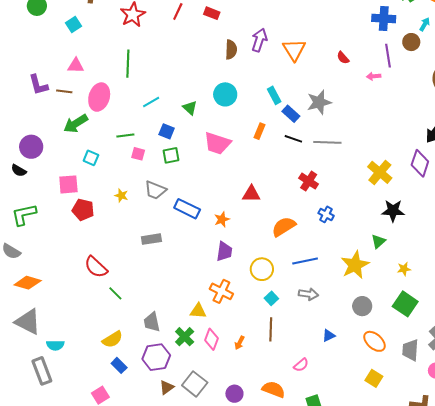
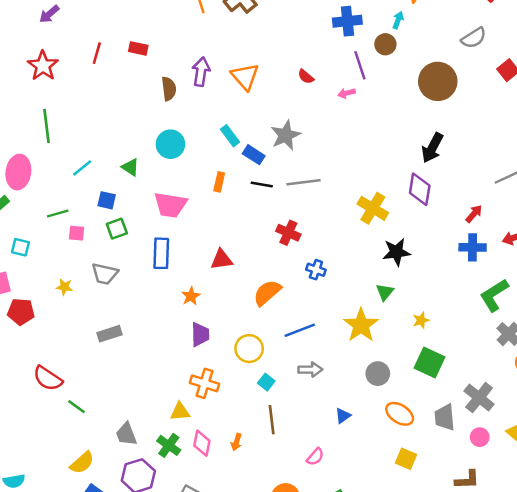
blue rectangle: (187, 209) -> (161, 253), moved, turned 75

